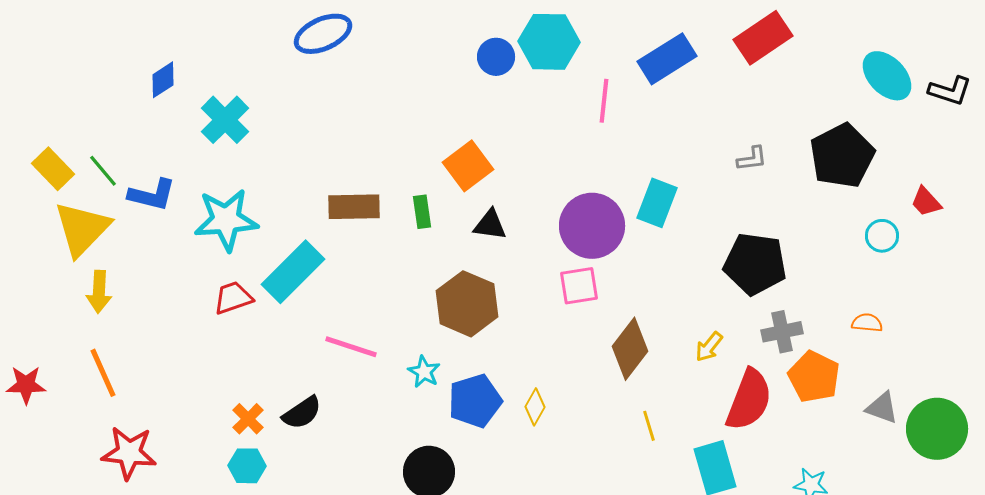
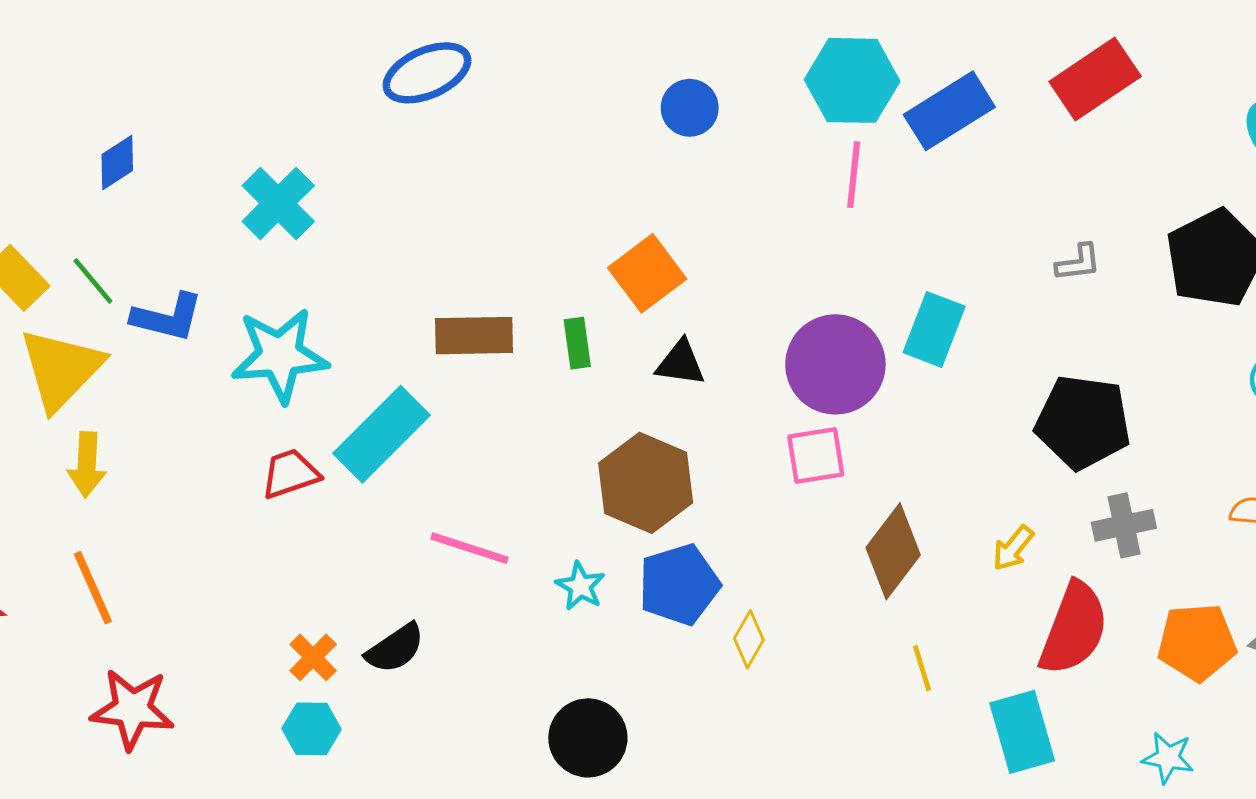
cyan hexagon: (549, 42) -> (852, 80), moved
blue diamond: (163, 80) -> (117, 162), moved
orange pentagon: (814, 377) -> (1197, 642), moved, turned -30
blue pentagon: (475, 401) -> (679, 585), moved

